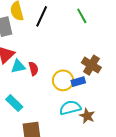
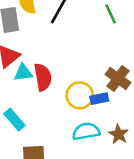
red semicircle: (33, 69) -> (43, 77), size x1.5
brown star: (87, 116) -> (119, 134), moved

